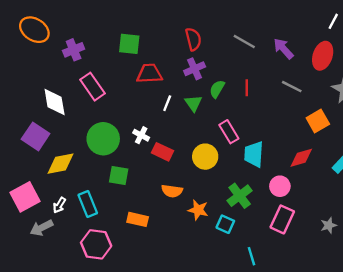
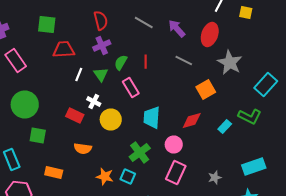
pink rectangle: (229, 132) -> (131, 88), moved
white cross: (141, 135) -> (94, 102), moved
orange star: (198, 210) -> (105, 176), moved

